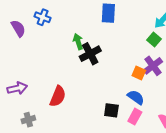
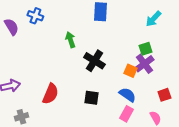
green square: (154, 40) -> (145, 49), moved, turned 32
black cross: (90, 54) -> (94, 61), moved, turned -30
black square: (111, 110) -> (91, 98), moved

